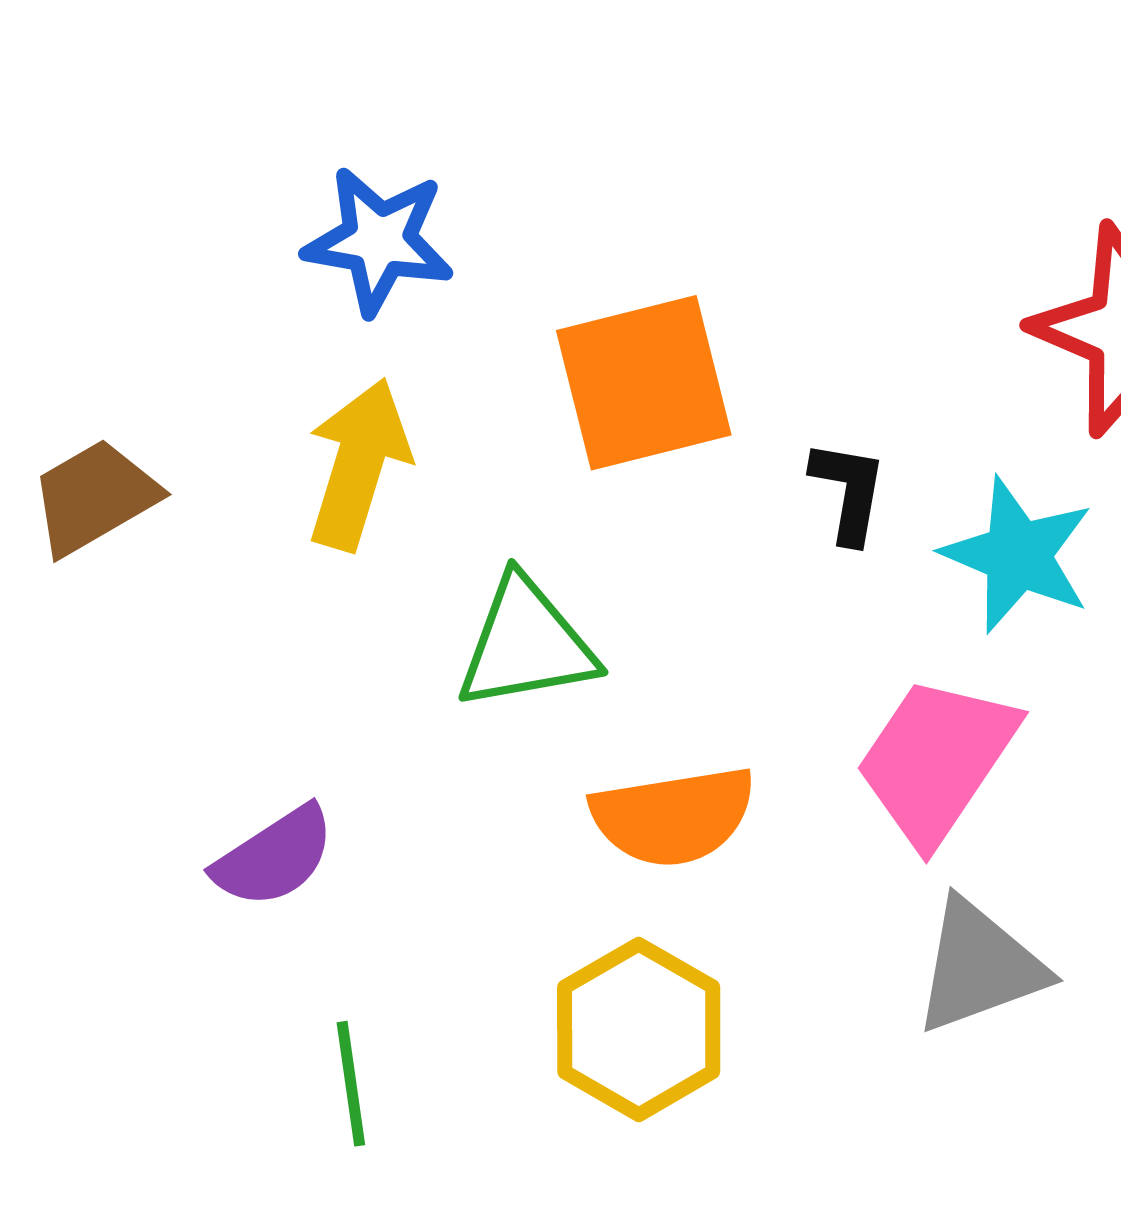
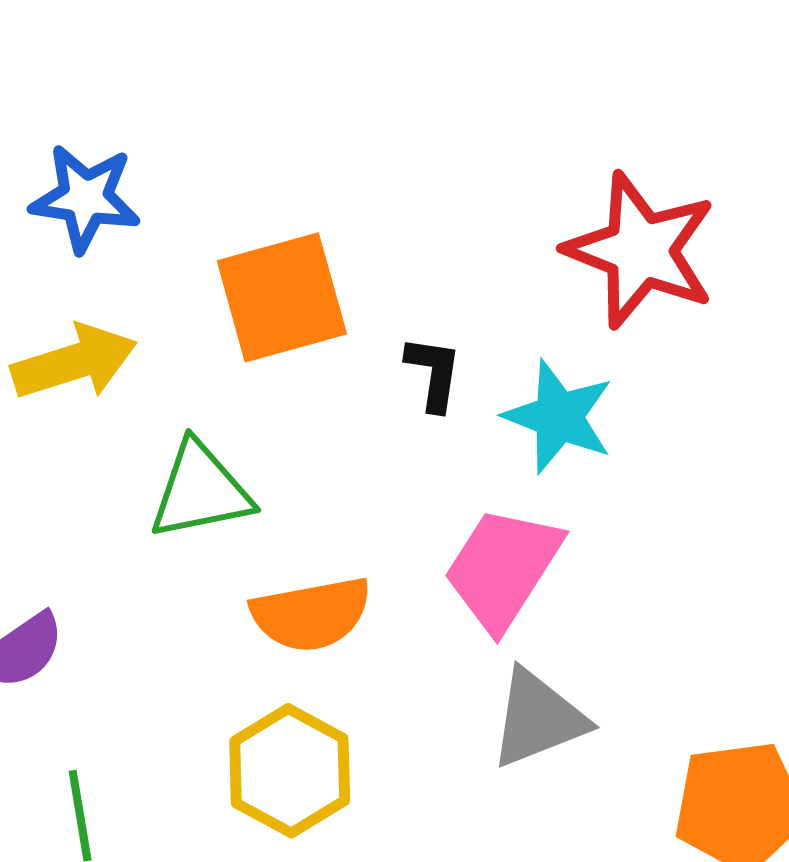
yellow arrow: (358, 464) -> (74, 362), turned 57

